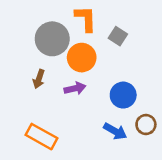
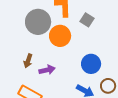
brown arrow: (39, 79) -> (28, 61), moved
purple arrow: (75, 88) -> (47, 70), moved

